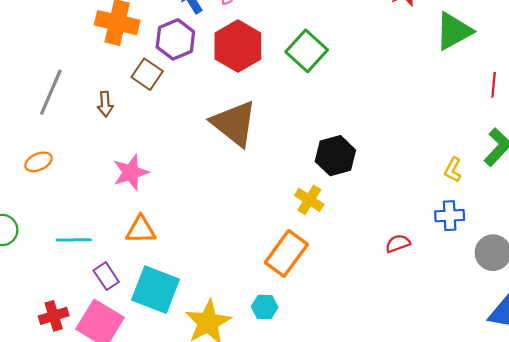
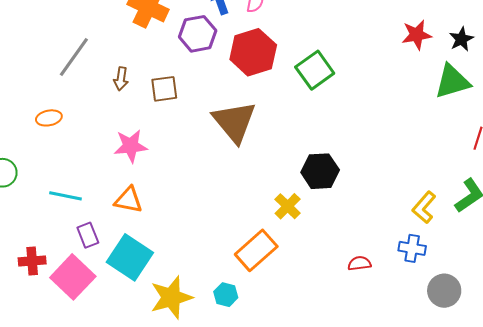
brown square: (147, 74) -> (164, 89), moved, turned 36
yellow L-shape: (453, 170) -> (424, 207), size x1.4

